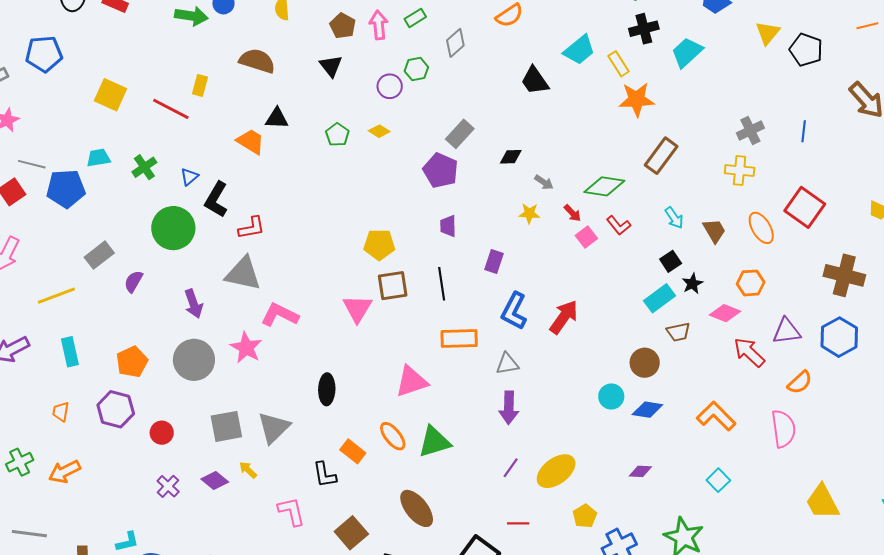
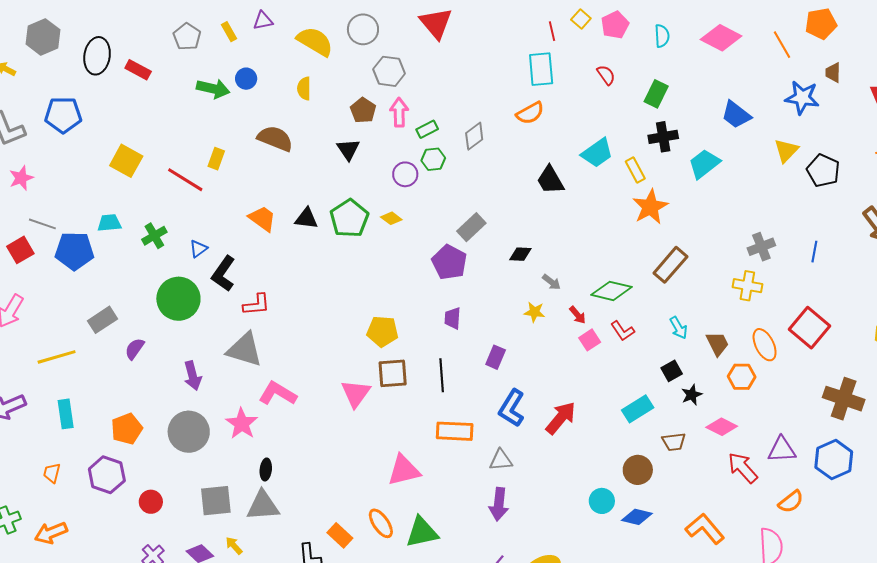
green rectangle: (415, 18) -> (427, 129), moved
orange star: (637, 100) -> (650, 207), turned -30
black triangle: (277, 118) -> (306, 218), moved
green pentagon: (337, 135) -> (349, 218), size x1.6
orange hexagon: (751, 283) -> (742, 377), moved
cyan rectangle: (660, 298) -> (638, 409), moved
black ellipse: (327, 389) -> (266, 470), moved, size x0.7
gray triangle: (274, 428) -> (263, 506), turned 36

